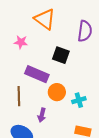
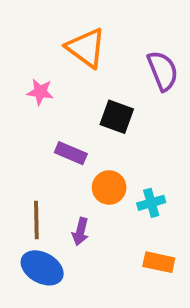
purple semicircle: (85, 31) -> (163, 71), turned -30
purple rectangle: (37, 74) -> (71, 153), size x0.7
brown line: (19, 96) -> (36, 220), moved

